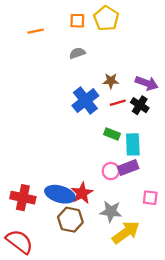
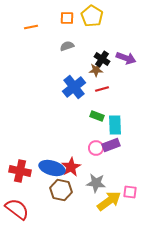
purple arrow: (147, 83) -> (126, 58), moved
black cross: (140, 105) -> (102, 59), moved
pink square: (150, 198) -> (130, 192), moved

